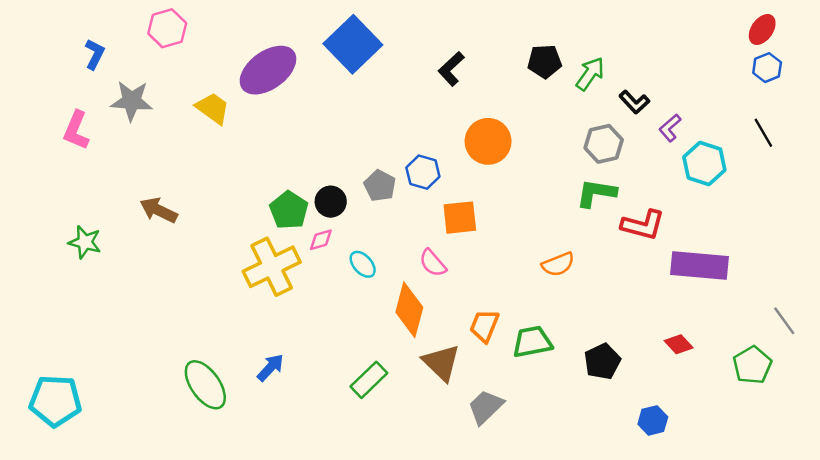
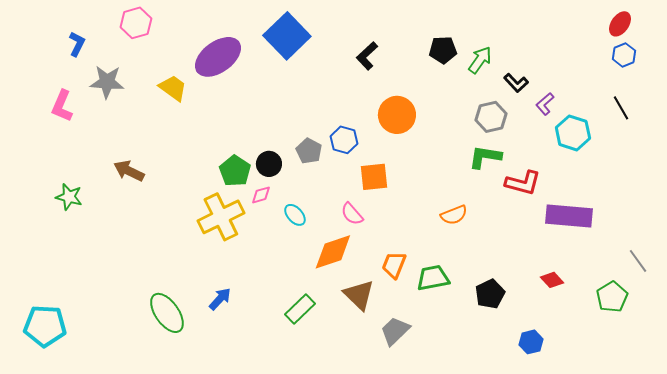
orange diamond: (409, 310) -> (333, 252), turned 57

